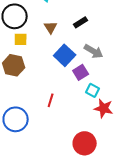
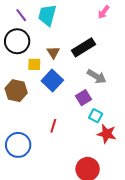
black rectangle: (81, 22) -> (84, 47), size x1.6
yellow square: (21, 39) -> (34, 64), moved
blue square: (65, 55) -> (52, 81), moved

